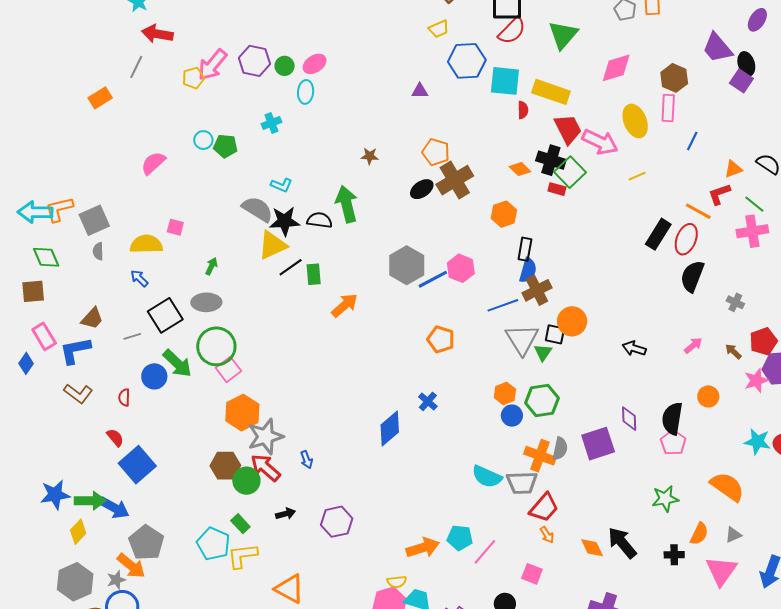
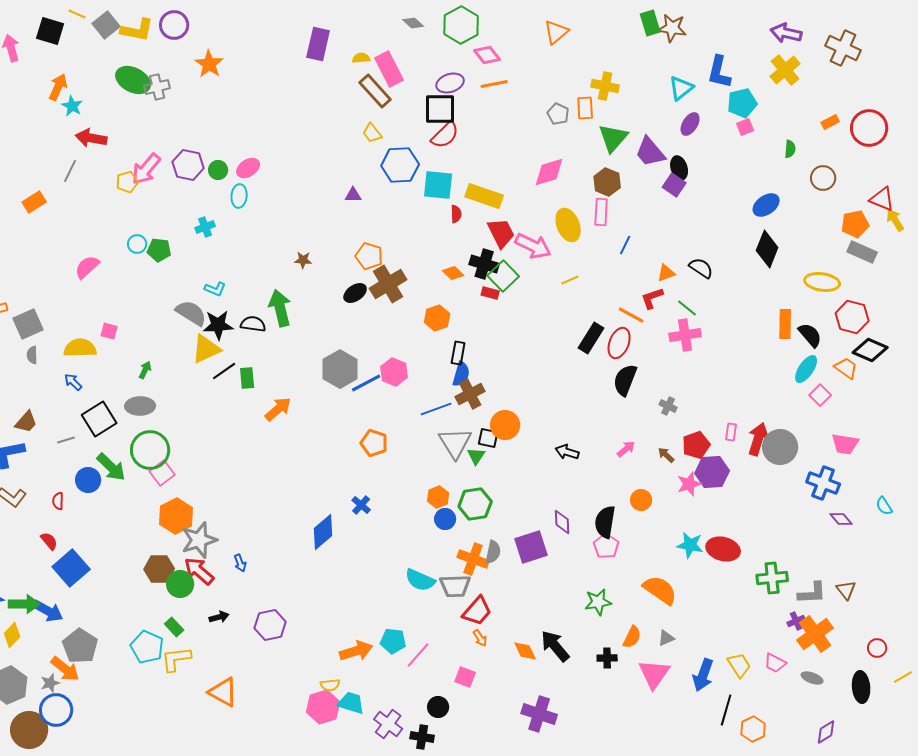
yellow trapezoid: (439, 29) -> (372, 133), turned 75
green triangle: (563, 35) -> (613, 138), moved

